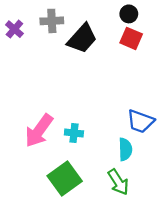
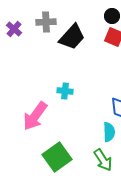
cyan cross: (74, 133) -> (65, 91), moved

